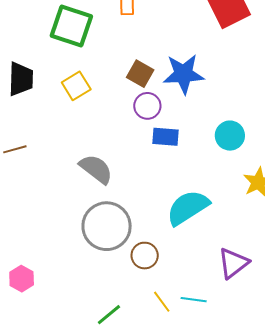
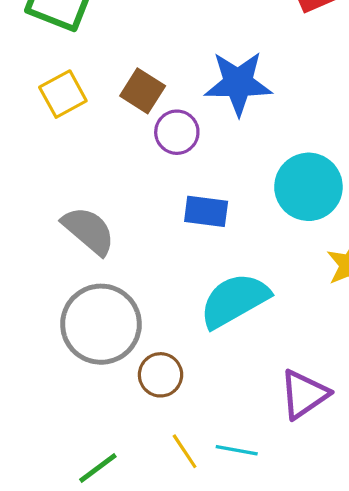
brown square: (140, 74) -> (143, 91), moved
cyan circle: (230, 136) -> (308, 187), size x1.4
blue rectangle: (165, 137) -> (206, 211), moved

